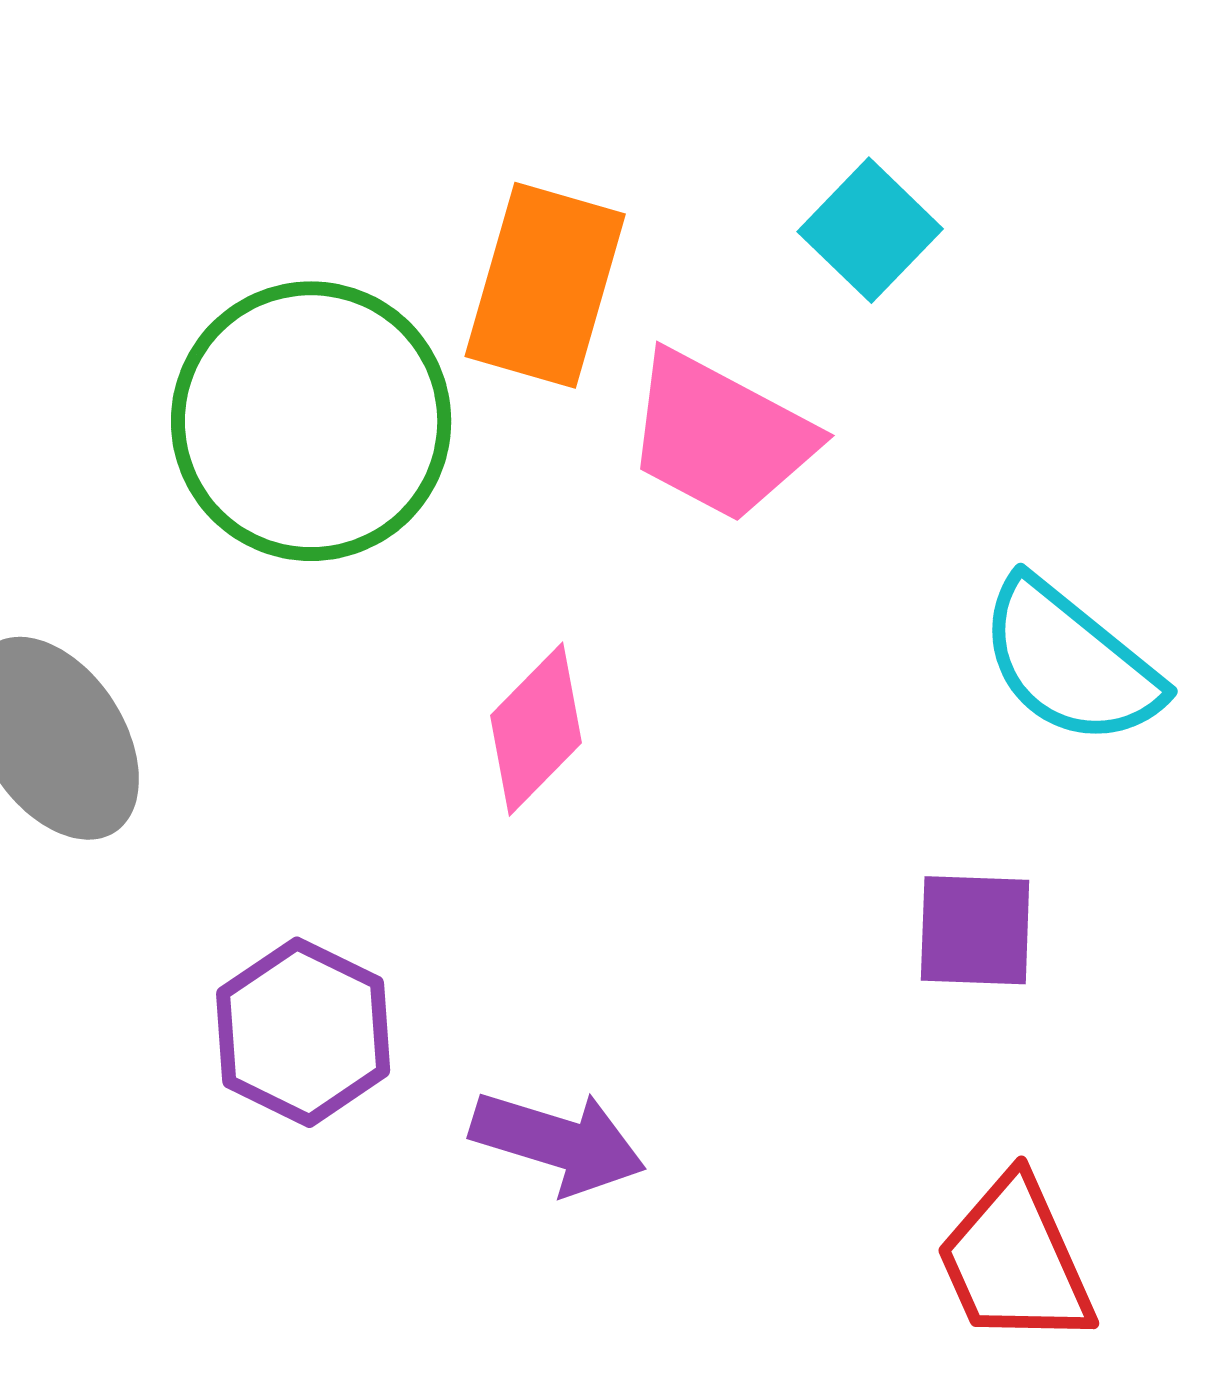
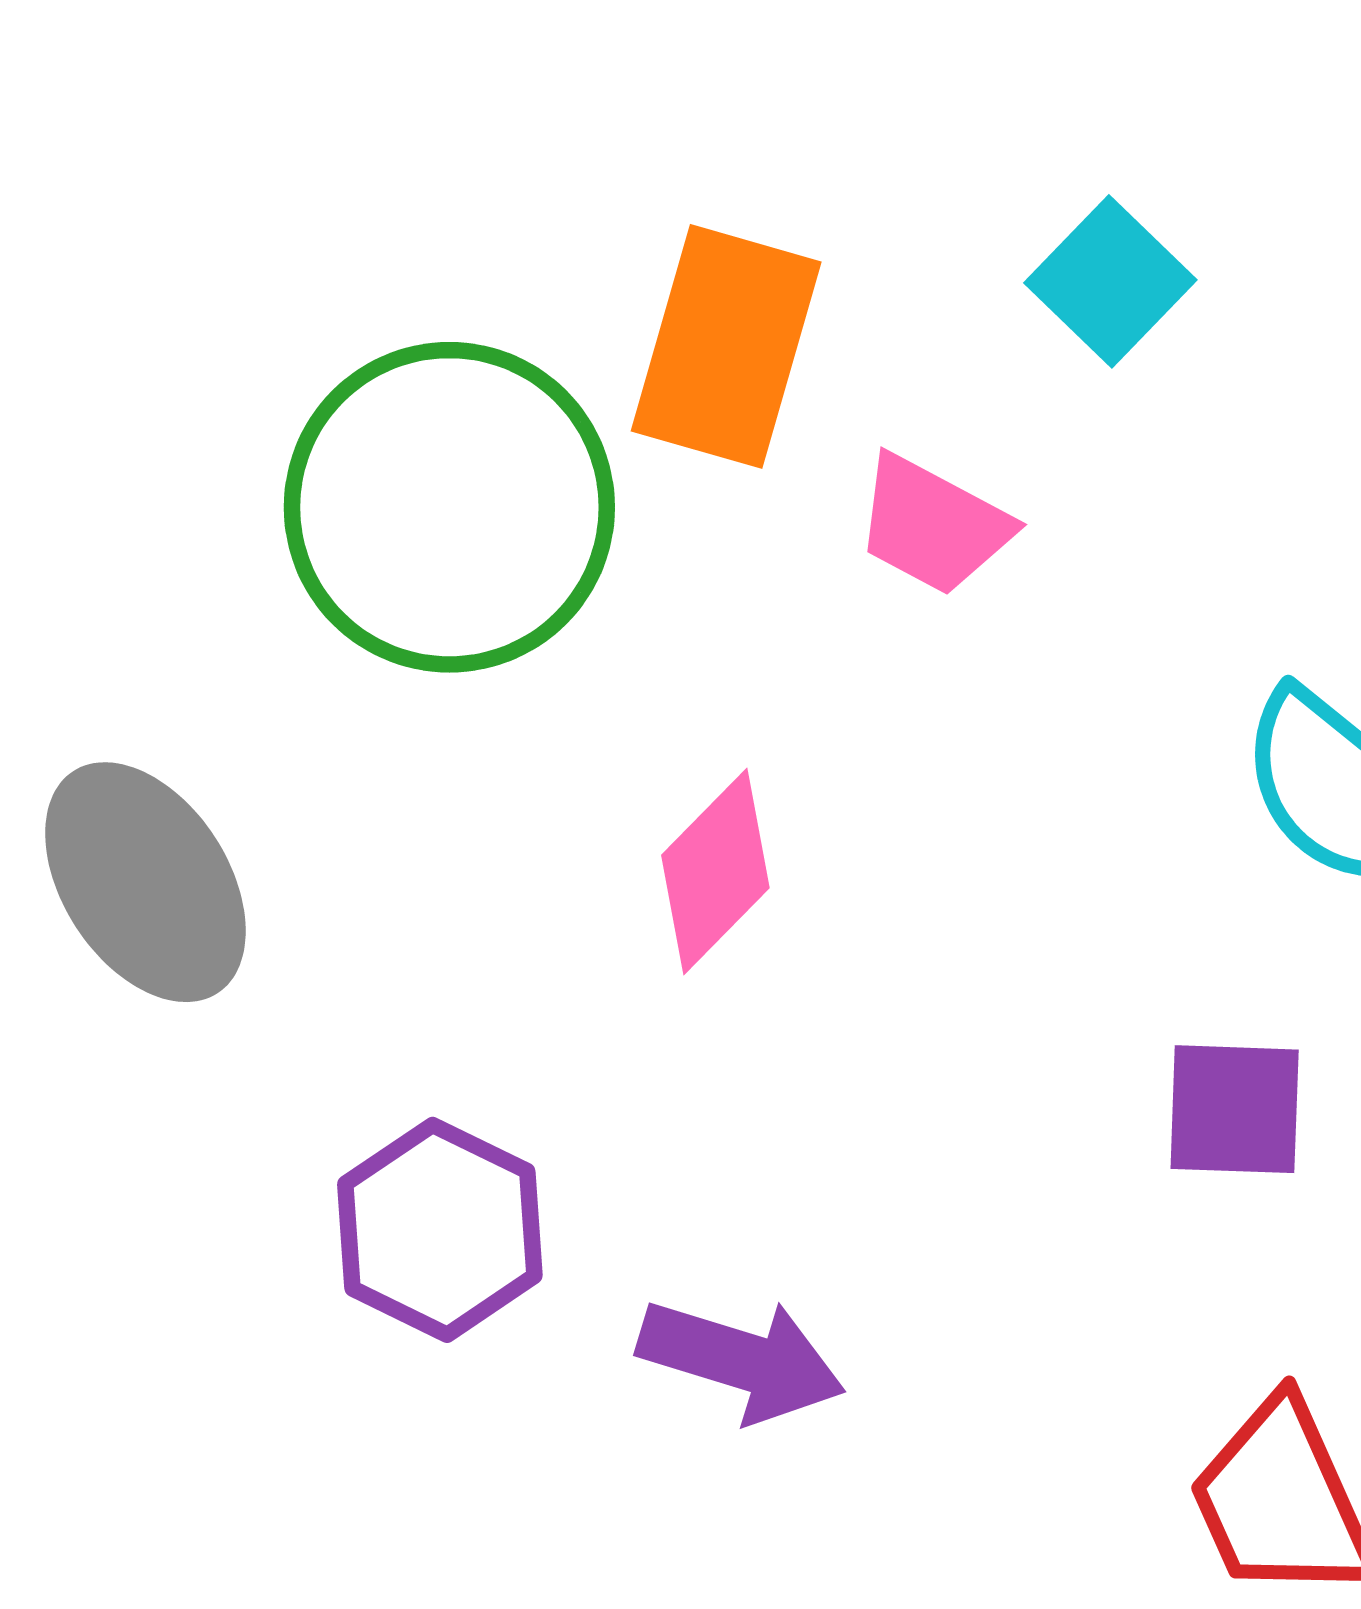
pink trapezoid: (720, 436) -> (933, 525), size x0.7

